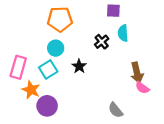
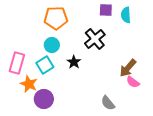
cyan semicircle: (123, 33) -> (126, 15), moved
black cross: (102, 42) -> (95, 39), size x1.5
brown arrow: (137, 73) -> (128, 68), turned 54

